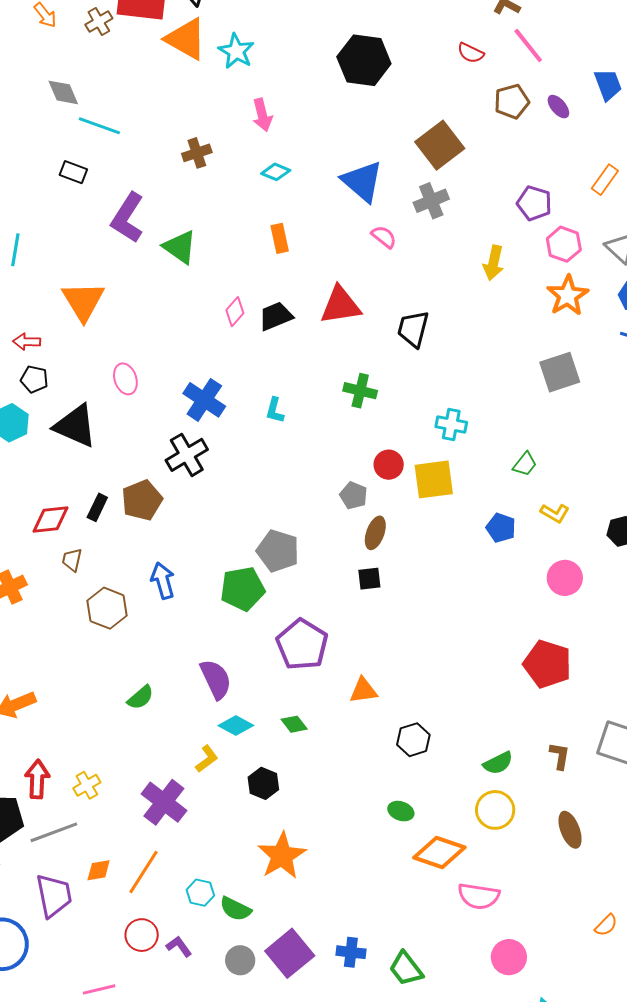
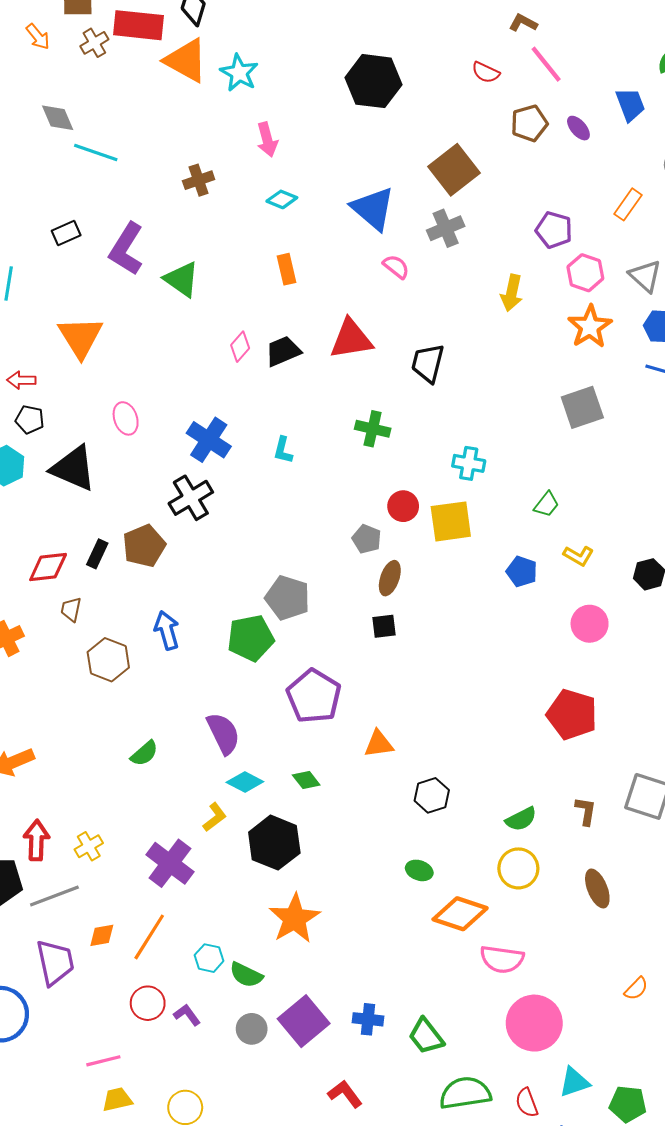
black rectangle: (73, 172) -> (66, 233), moved, turned -44
black hexagon: (263, 783) -> (274, 843), size x1.6
pink circle: (509, 957) -> (534, 1023), size x1.5

